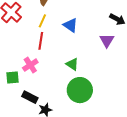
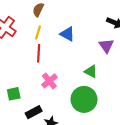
green triangle: (72, 64) -> (91, 71), moved
pink cross: (30, 65) -> (49, 81), moved
black rectangle: (30, 97) -> (34, 112), turned -49

